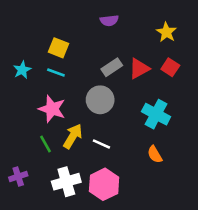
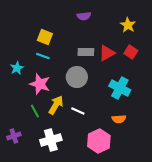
gray rectangle: (112, 67) -> (86, 52), turned 35
cyan star: (22, 70) -> (17, 68), moved
orange semicircle: (155, 154) -> (119, 119), turned -64
pink hexagon: (104, 184) -> (99, 141), moved

